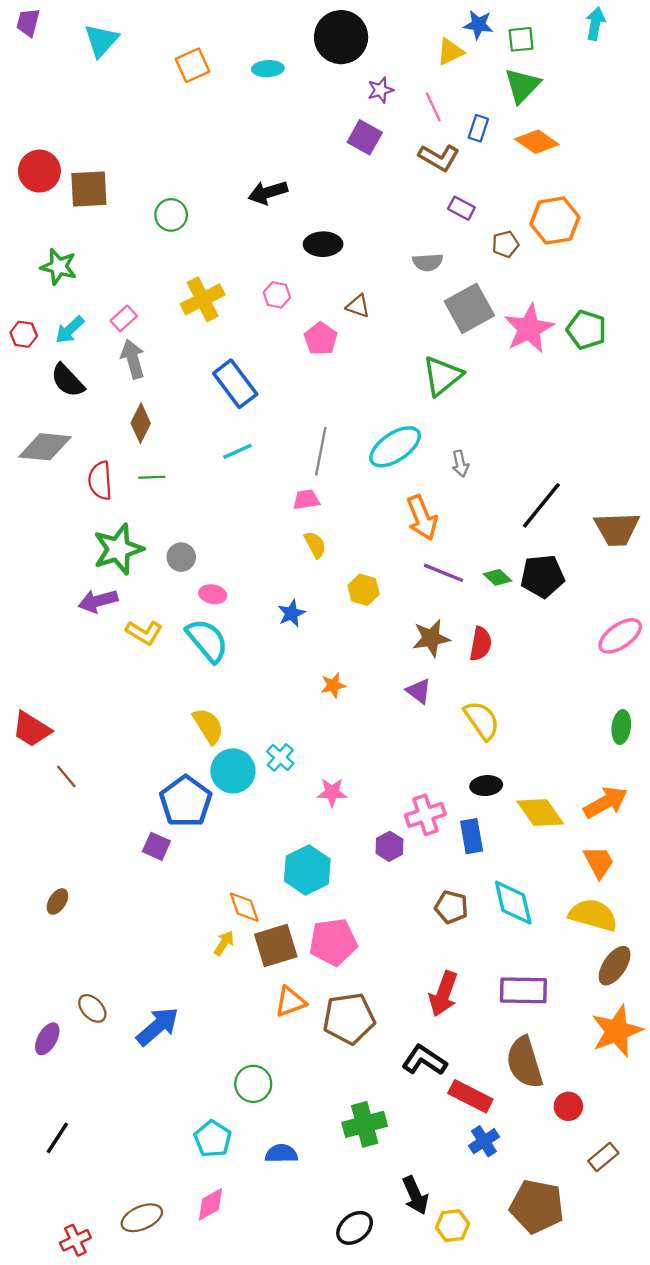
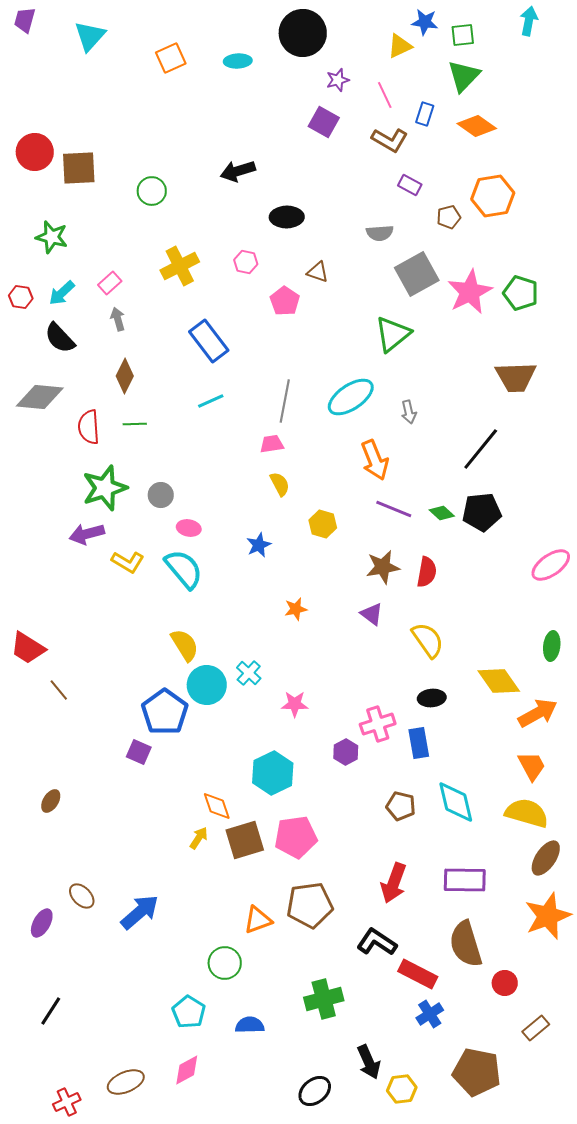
gray arrow: (133, 359) -> (118, 319), size x0.7
brown trapezoid: (617, 529) -> (516, 377), moved
yellow diamond: (540, 813) -> (499, 681), moved
orange triangle: (290, 1002) -> (258, 920), moved

